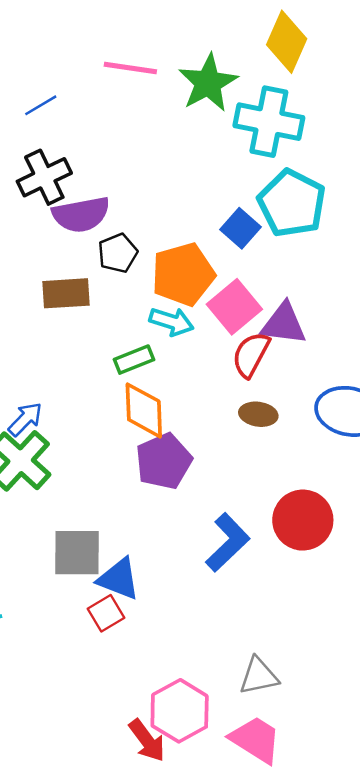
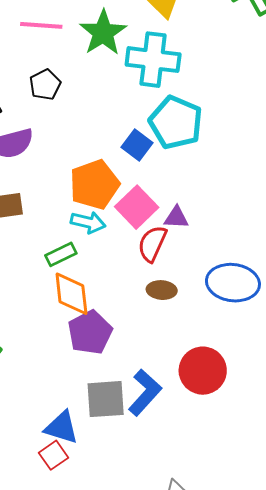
black pentagon: (118, 253) -> (45, 85), moved
purple triangle: (284, 324) -> (176, 218), size x0.7
gray square: (77, 553) -> (106, 399), moved

